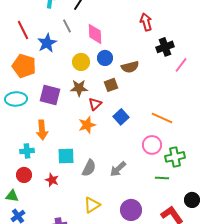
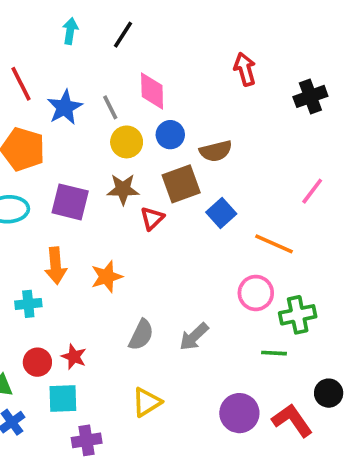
gray line: (67, 26) -> (110, 107), moved
black cross: (165, 47) -> (310, 96), moved
pink line: (181, 65) -> (312, 191), moved
brown square: (111, 85) -> (181, 184), size x1.5
blue square: (121, 117) -> (221, 213), moved
orange star: (87, 125) -> (107, 277), moved
cyan square: (66, 156) -> (63, 399), moved
red circle: (24, 175) -> (37, 362), moved
purple circle: (131, 210) -> (239, 413), moved

